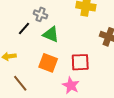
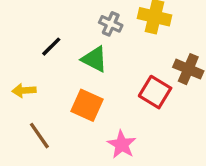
gray cross: (40, 14) -> (111, 24), moved
red square: (80, 62) -> (155, 92), moved, turned 30

